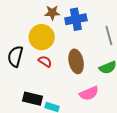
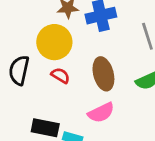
pink semicircle: (89, 93) -> (101, 113), moved

